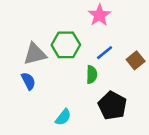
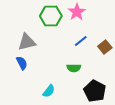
green hexagon: (66, 45) -> (51, 16), moved
green semicircle: (92, 75) -> (74, 68), moved, turned 88
black pentagon: (112, 106) -> (95, 91), moved

